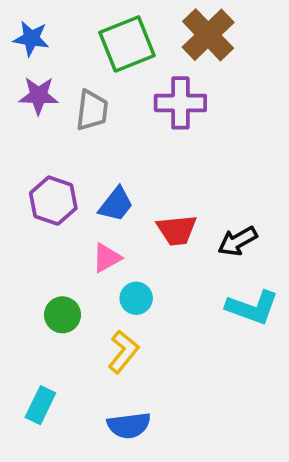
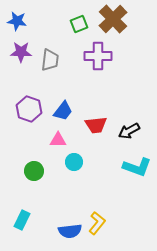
green square: (127, 44) -> (79, 24), moved, size x0.6
pink triangle: (107, 258) -> (58, 140), turned 30
yellow L-shape: (123, 352) -> (97, 223), moved

